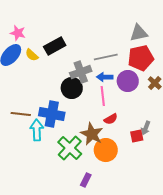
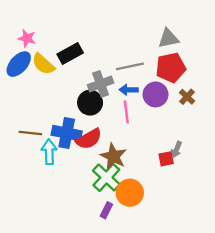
yellow semicircle: (32, 55) -> (43, 64), size x1.5
red semicircle: (111, 119) -> (89, 139), moved, size x1.6
green cross: (70, 148) -> (106, 177), moved
orange circle: (106, 150) -> (130, 193), moved

